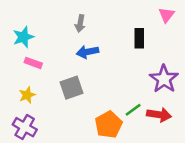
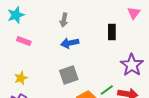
cyan star: (23, 37) -> (16, 15), moved
pink rectangle: (33, 63) -> (24, 41), moved
gray square: (72, 88) -> (69, 75), moved

